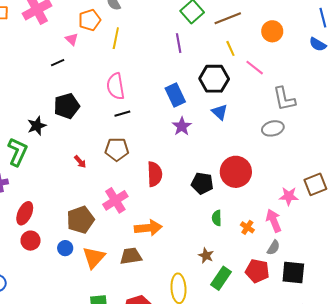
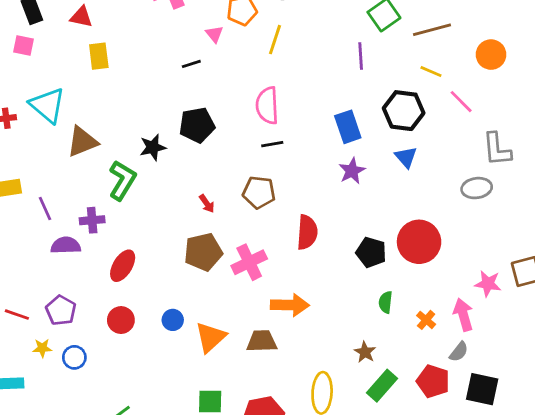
yellow line: (230, 48) -> (431, 72), turned -49
brown pentagon: (80, 220) -> (203, 252), moved
red circle: (31, 241) -> (121, 320), moved

